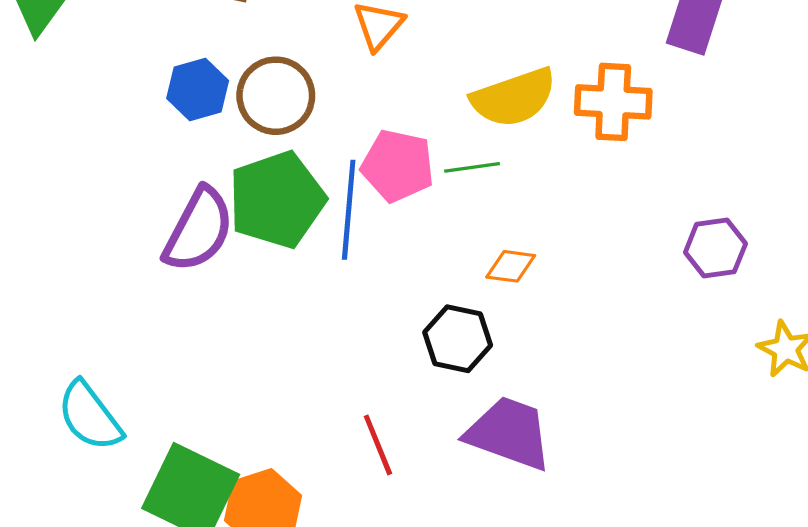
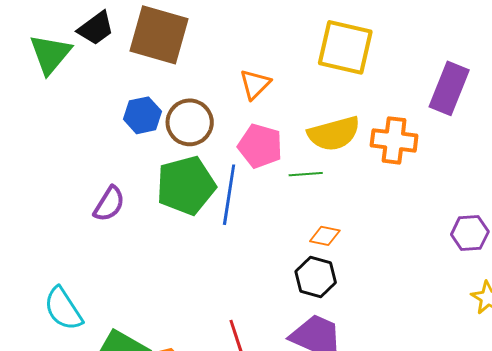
pink pentagon: (398, 166) -> (260, 146), moved
purple semicircle: (199, 230) -> (109, 204), moved, size x0.7
purple hexagon: (715, 248) -> (470, 233), moved
black hexagon: (458, 339) -> (316, 277), moved

